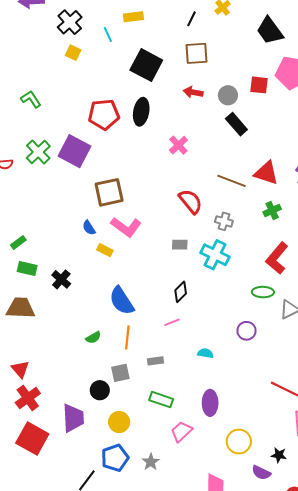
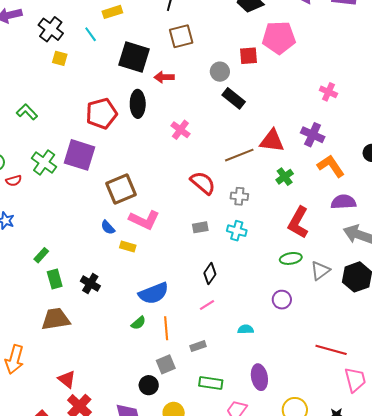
red arrow: (193, 92) -> (164, 77), moved
brown line: (232, 181) -> (239, 155), turned -32
cyan cross: (215, 255) -> (237, 231), size x0.7
green rectangle: (27, 268) -> (55, 279), turned 72
blue semicircle: (122, 301) -> (154, 293), turned -68
green semicircle: (93, 337) -> (138, 323), moved

